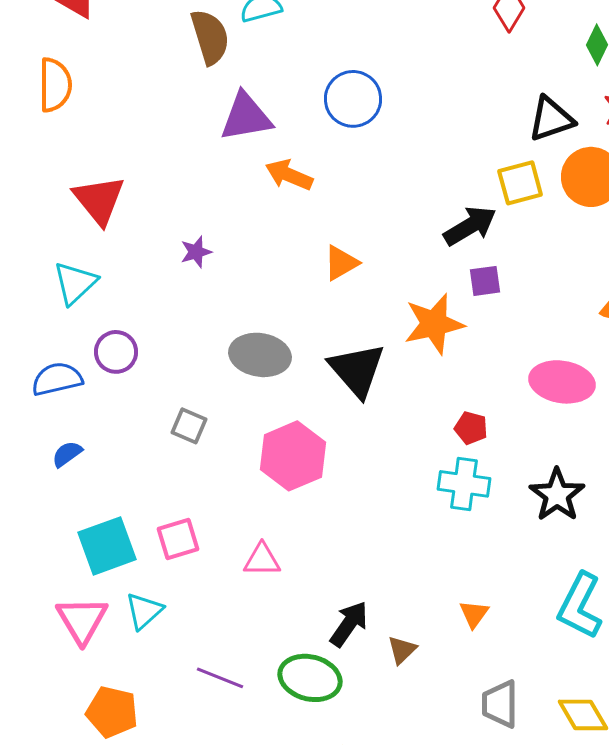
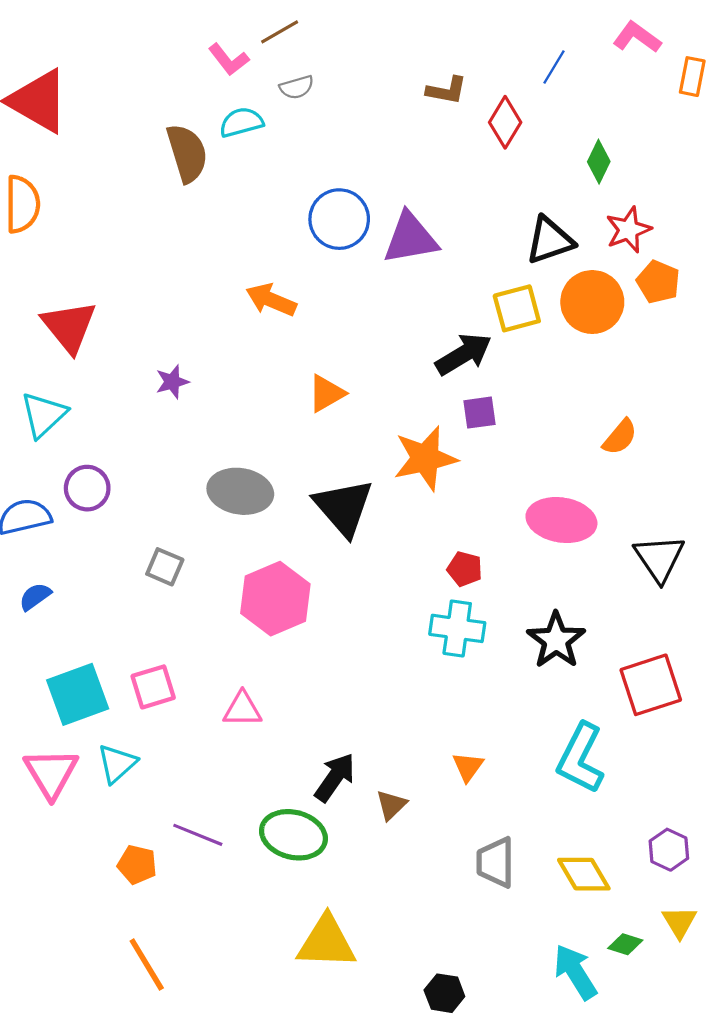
purple triangle: (246, 117) -> (410, 238), moved
orange pentagon: (112, 712) -> (137, 865), moved, size x0.7

